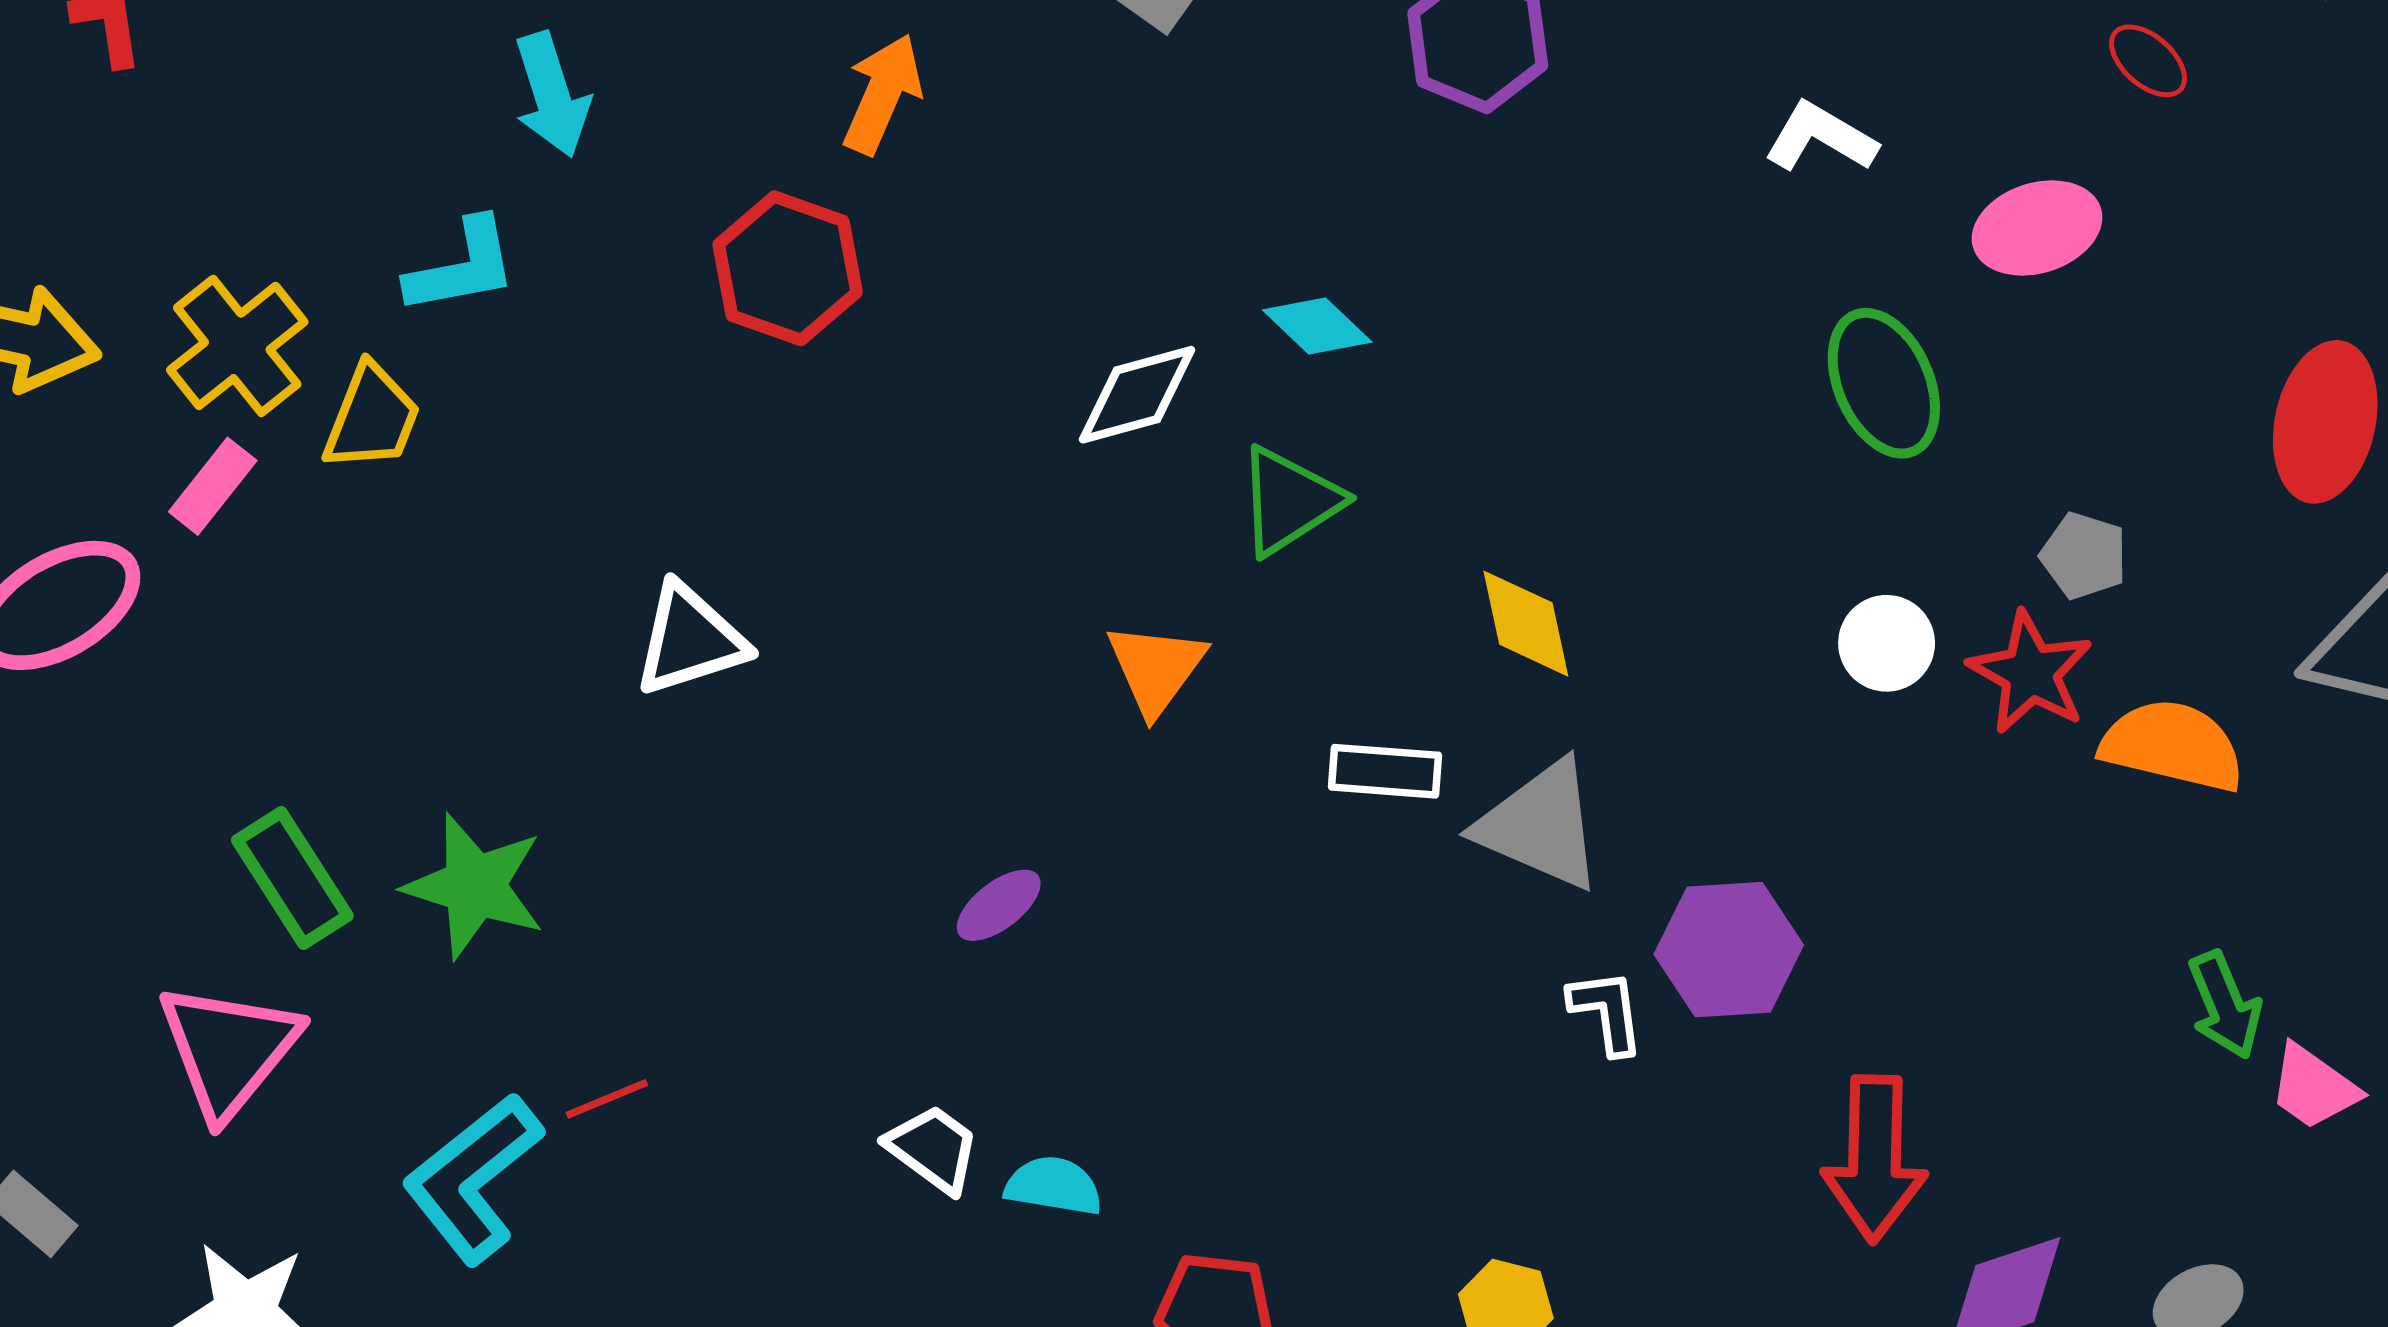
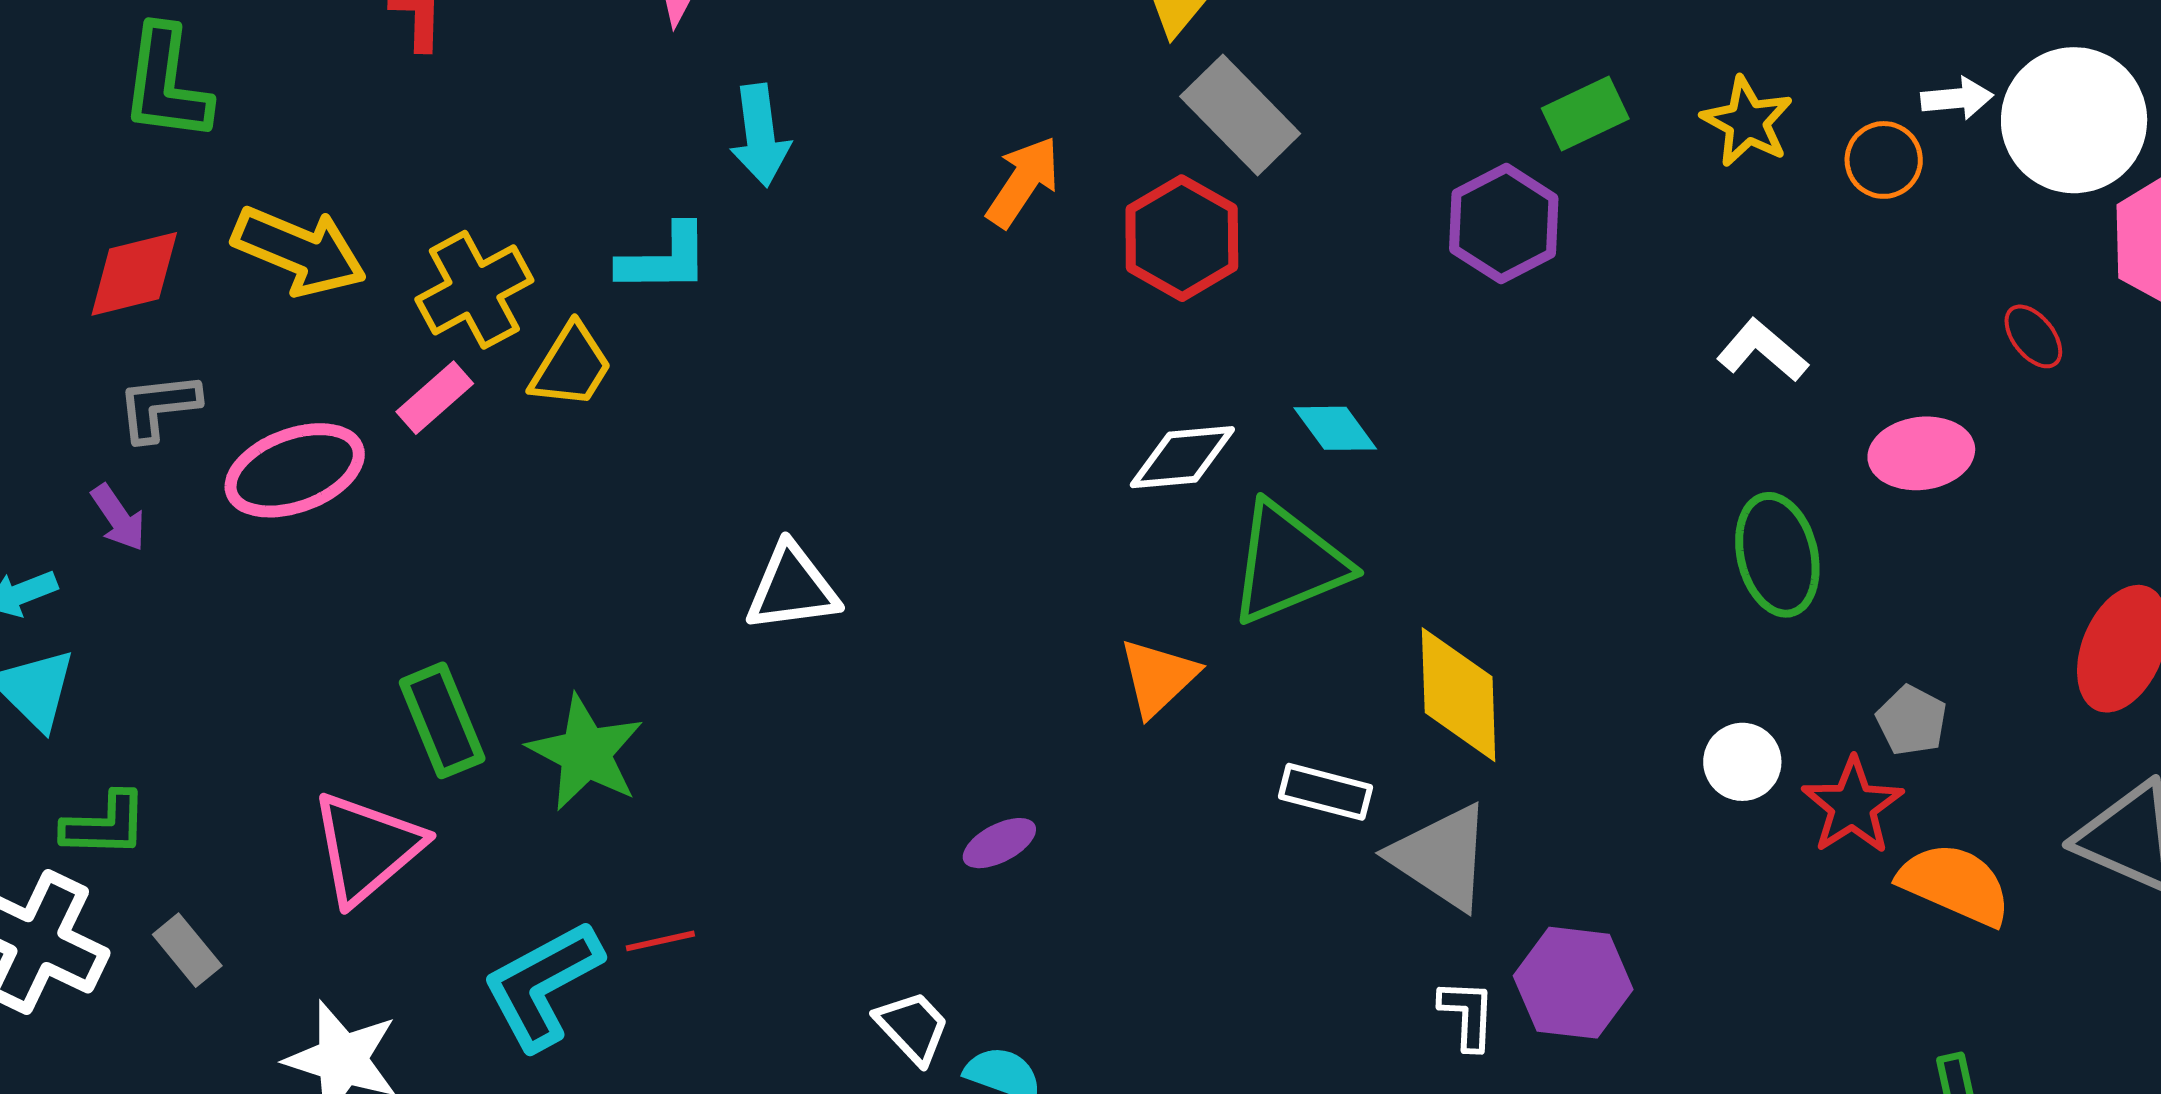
red hexagon: (788, 268) -> (1182, 238), moved
green triangle: (1289, 501) -> (1288, 563), size x1.4
yellow diamond: (1526, 624) -> (1459, 695), size x1.4

